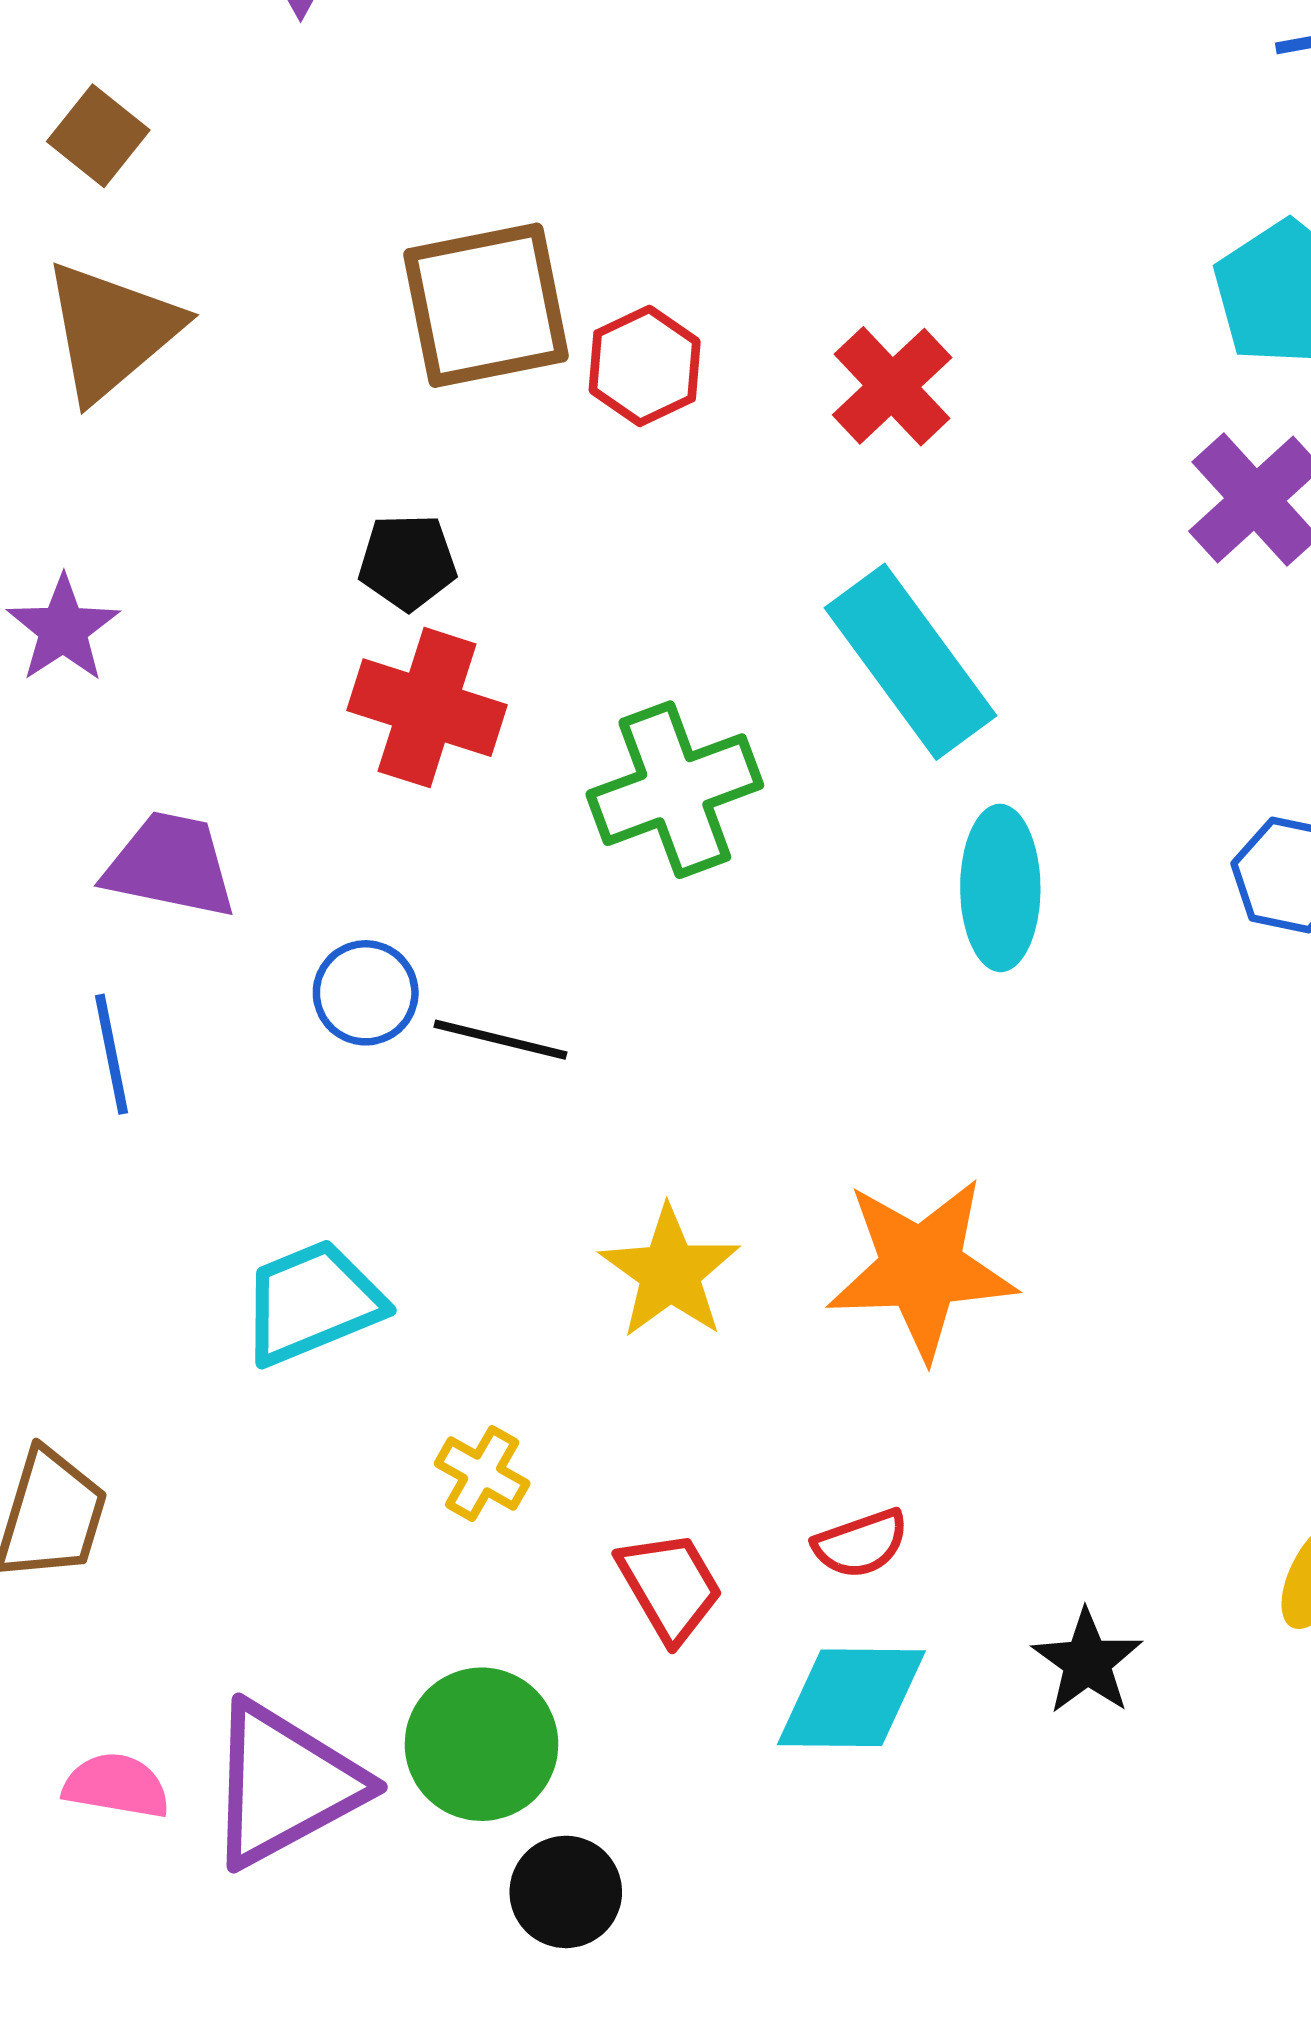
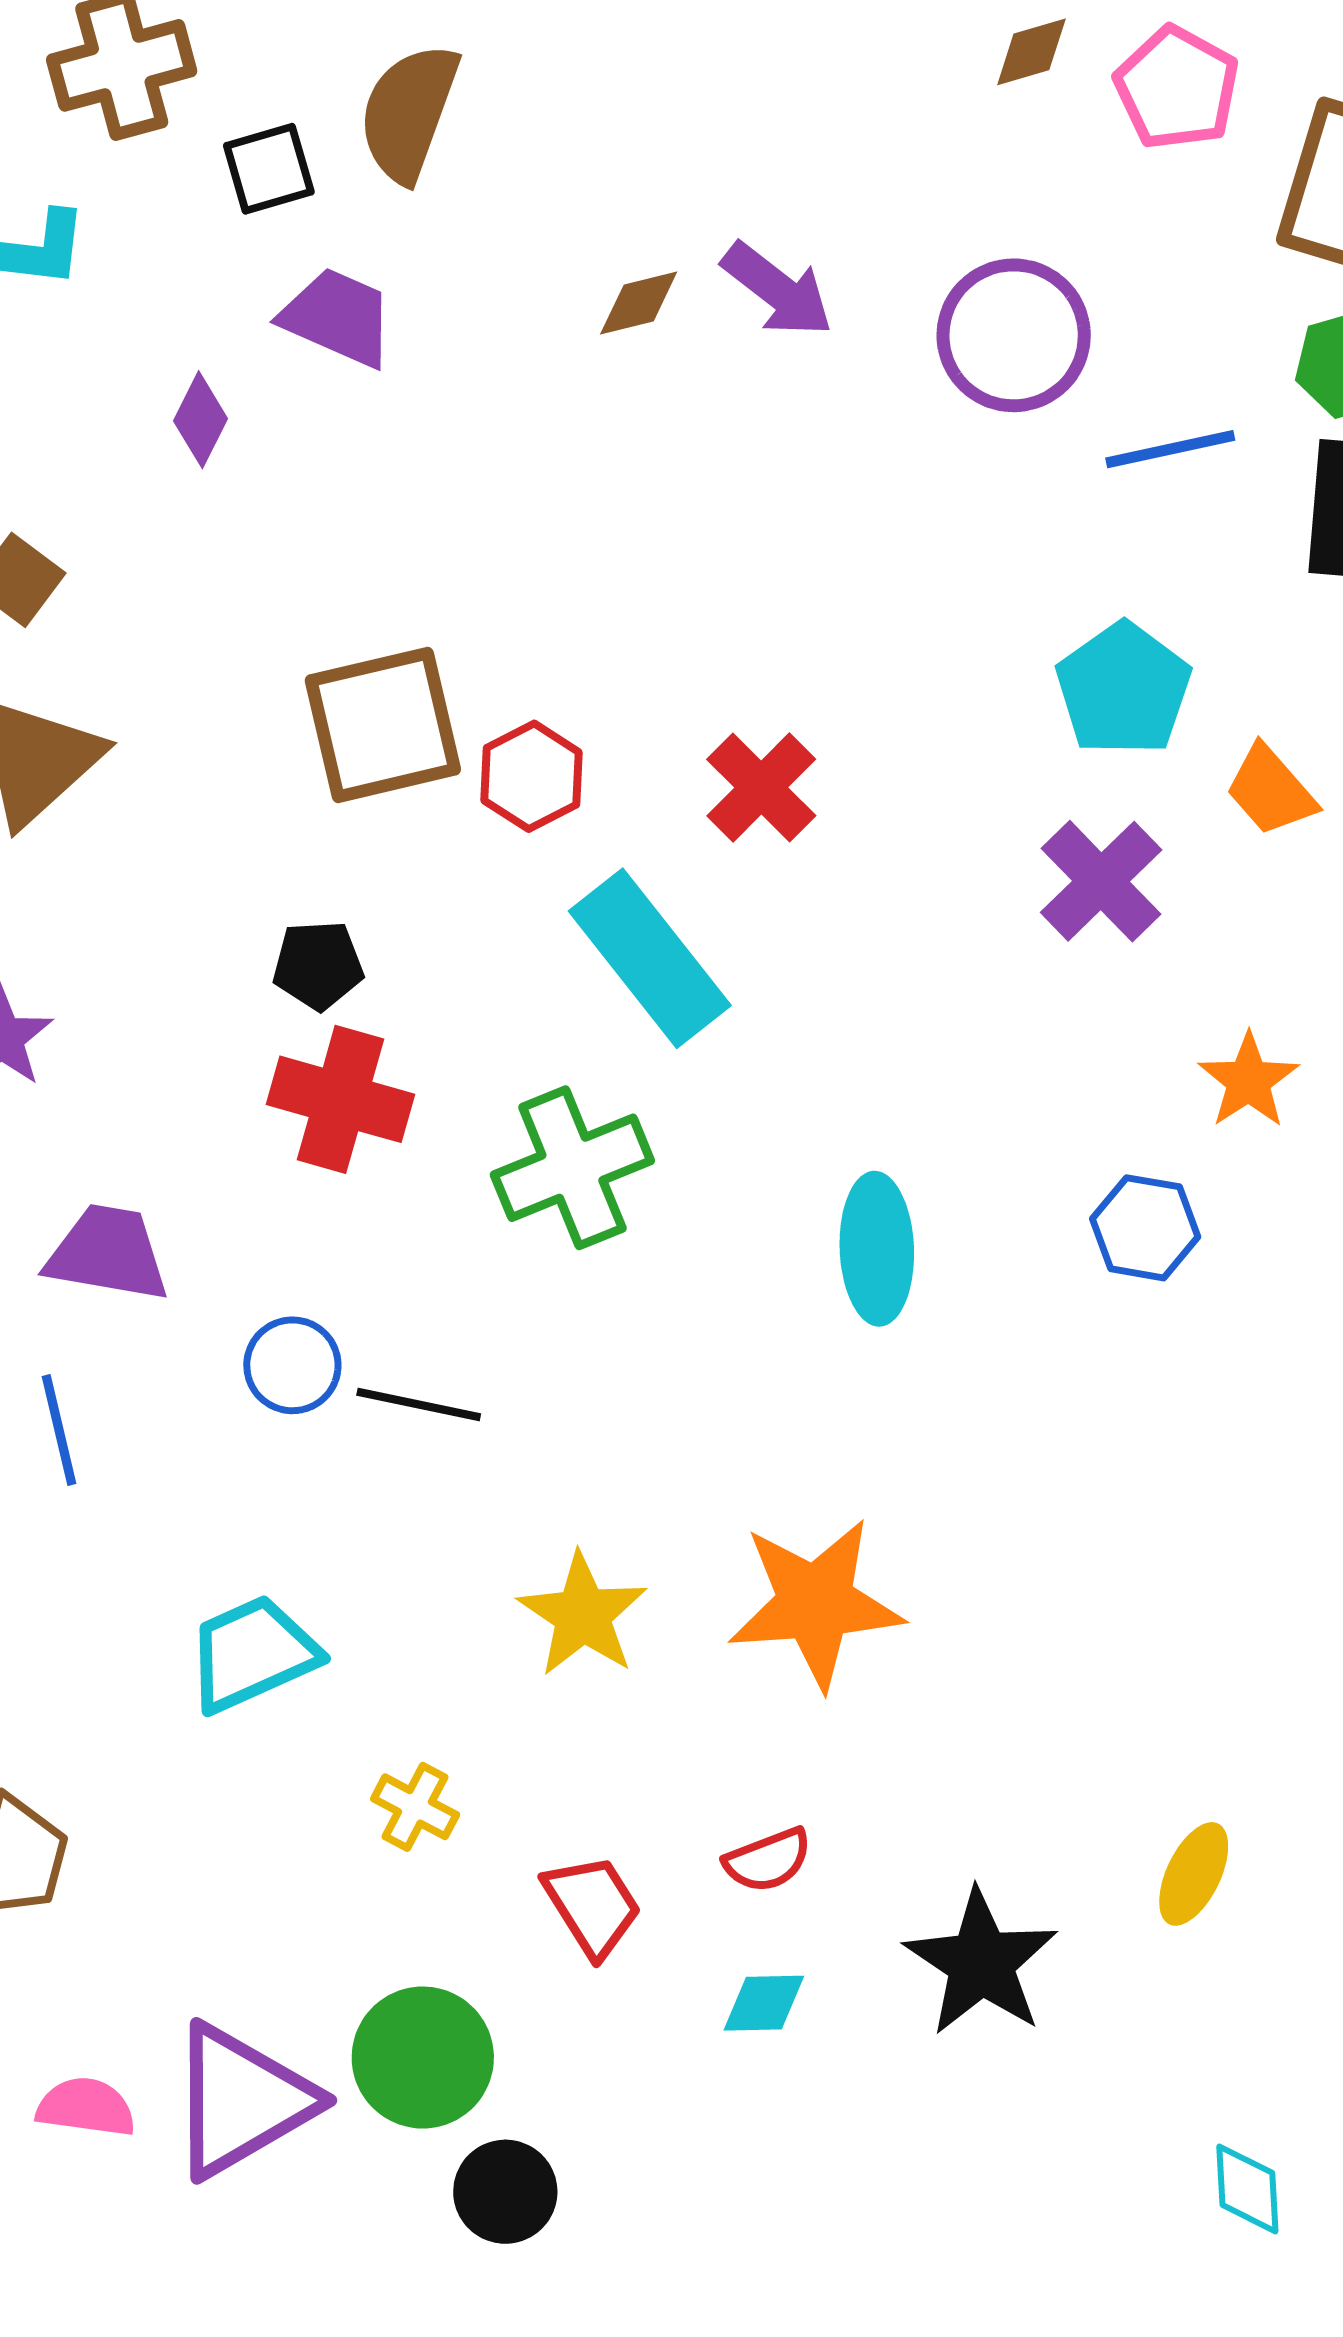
cyan rectangle: (911, 662) -> (650, 958), moved
black star: (1087, 1662) -> (981, 1963), size x1.5
cyan diamond: (851, 1698) -> (764, 2003), size x0.6

